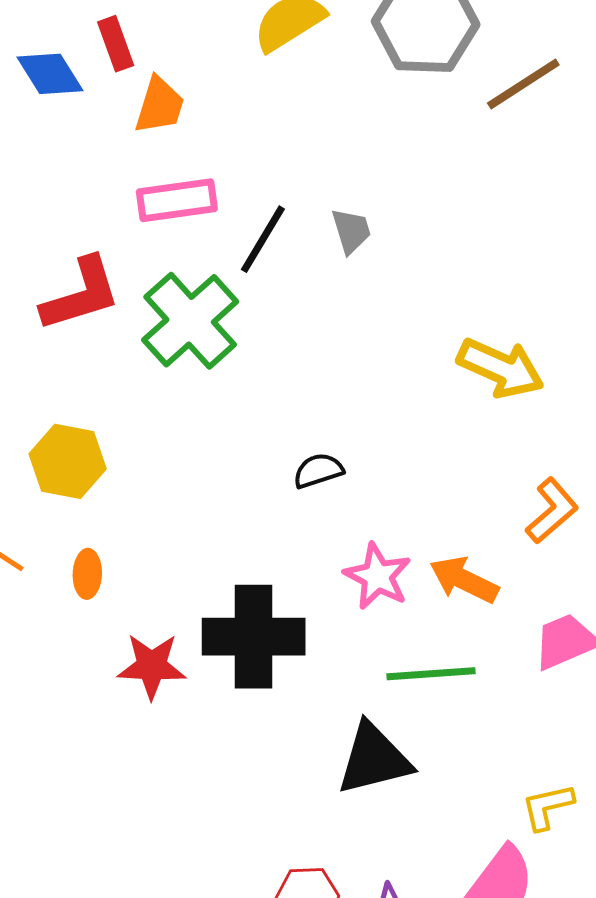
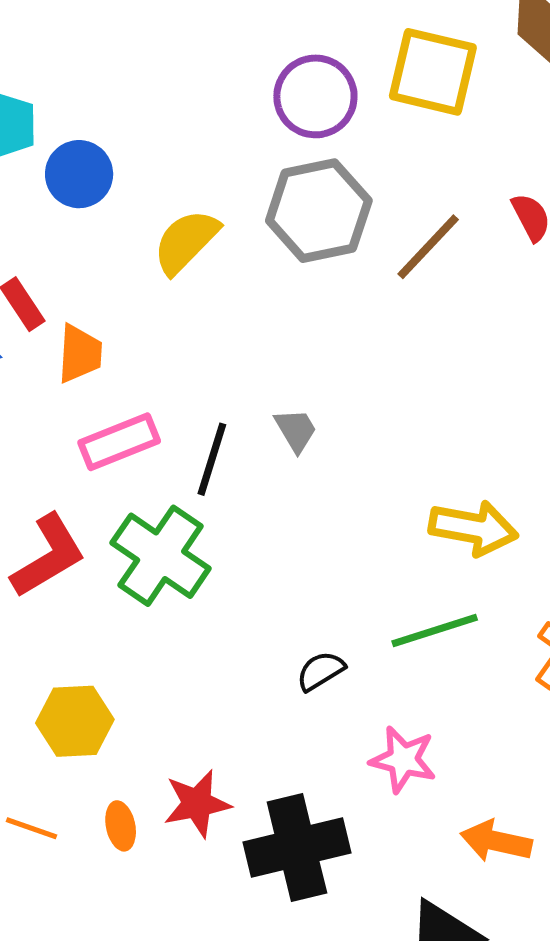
orange arrow: (464, 580) -> (496, 841), moved
red star: (152, 666) -> (197, 804), moved
green line: (431, 674) -> (435, 631), moved

